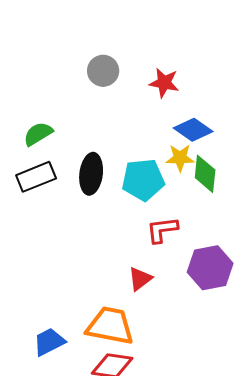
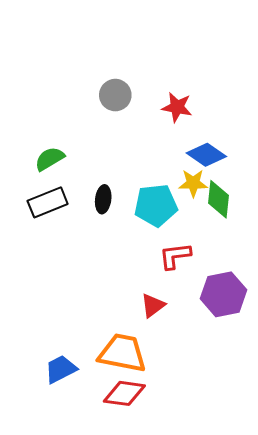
black ellipse: (91, 174) -> (103, 199), size x0.7

